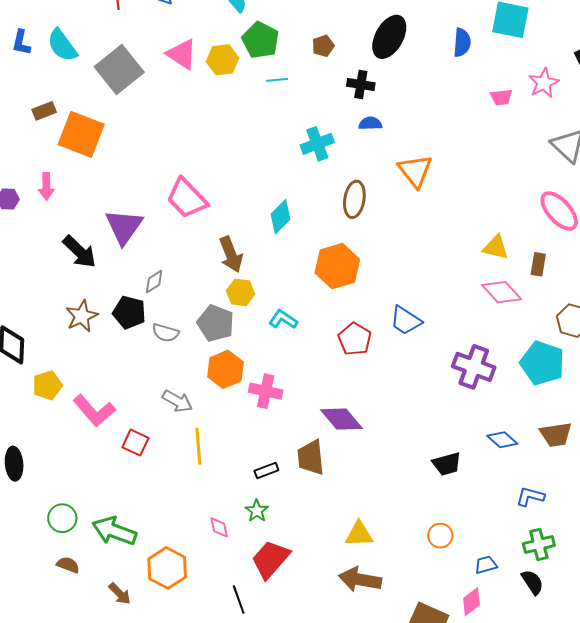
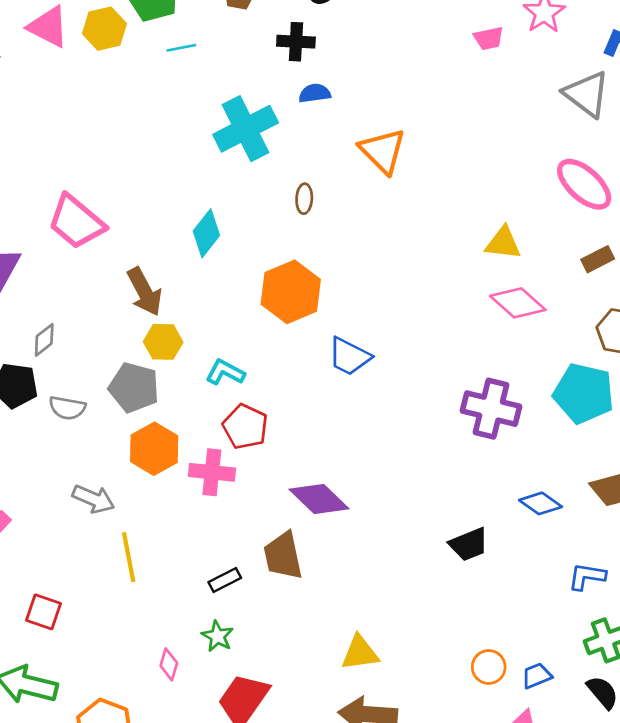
cyan cross: (317, 144) -> (246, 129), size x1.4
brown ellipse: (354, 199) -> (304, 199), size x0.6
brown rectangle: (538, 264) -> (598, 259), moved, turned 60
blue trapezoid: (406, 321) -> (349, 356), moved
red pentagon: (355, 339) -> (245, 427), moved
red square: (135, 443) -> (44, 612), moved
pink diamond: (219, 527) -> (169, 664), turned 35
orange circle: (440, 536) -> (489, 667), moved

